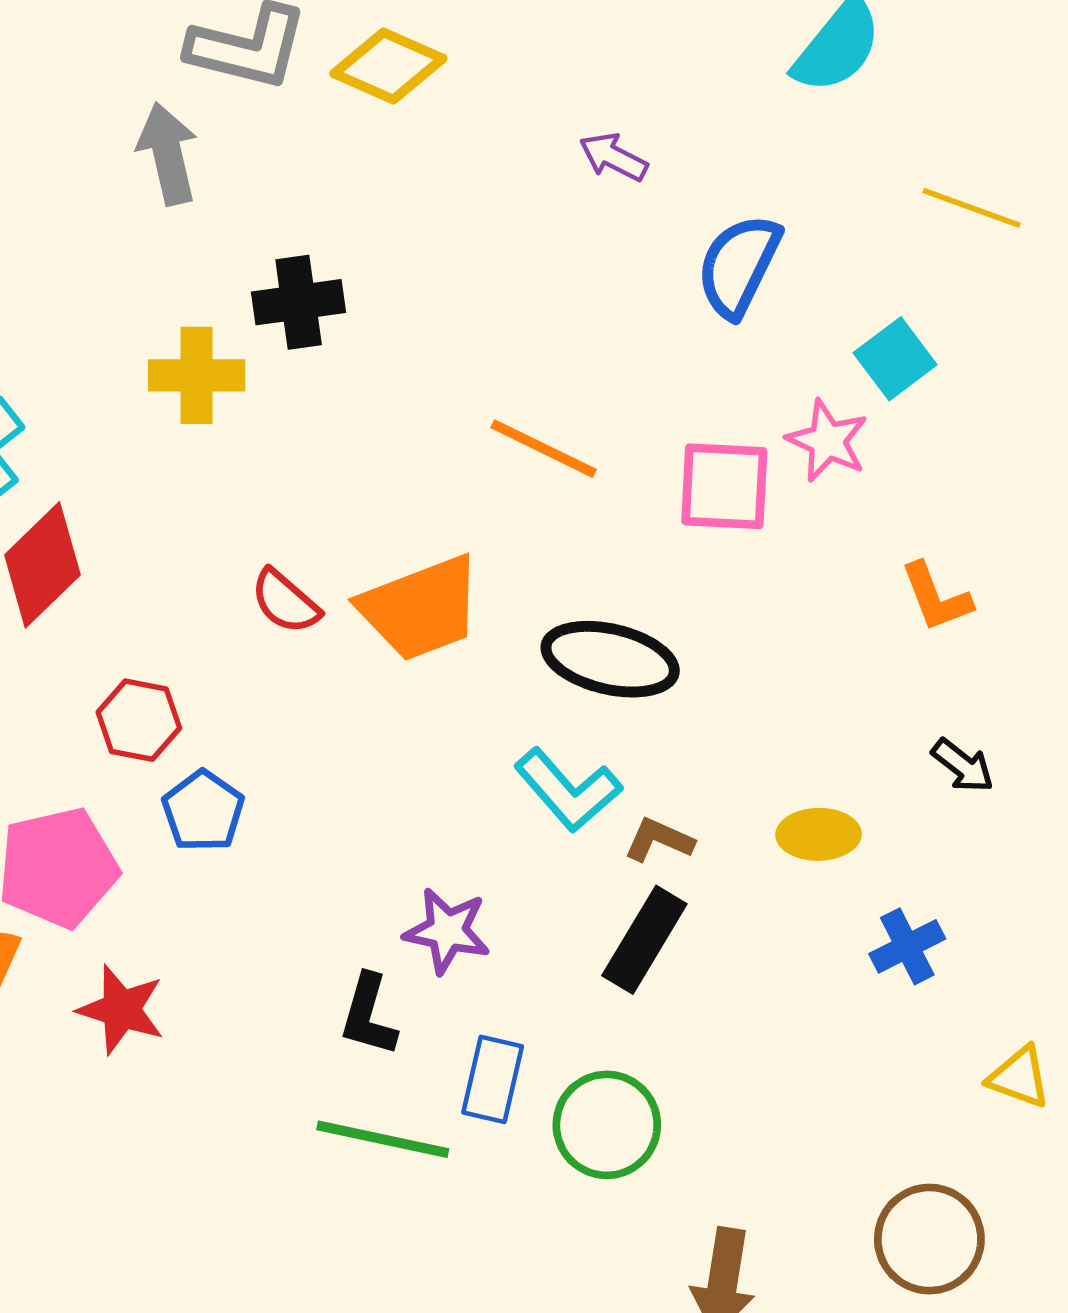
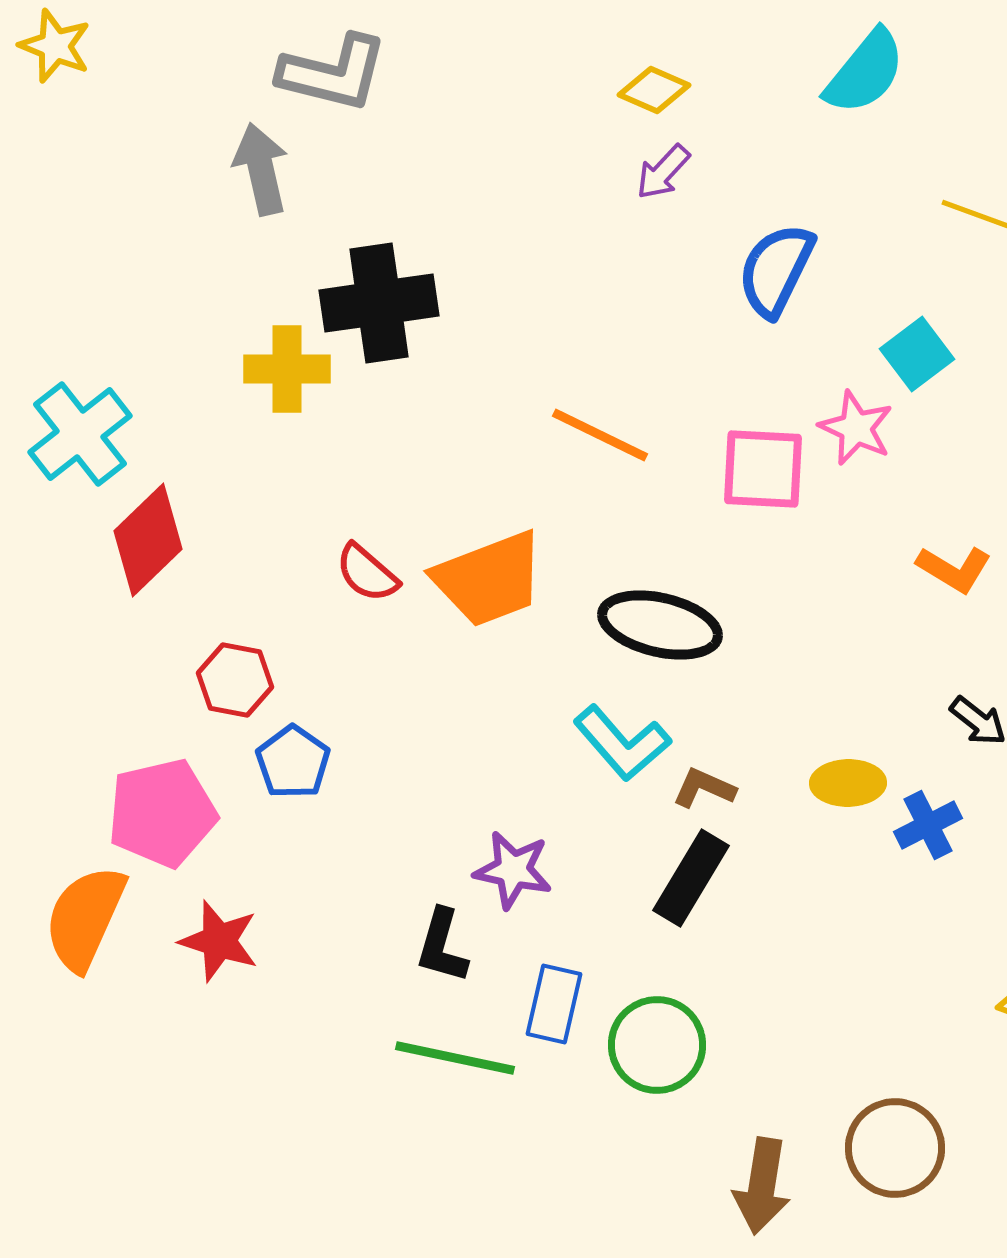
yellow diamond: (388, 66) -> (654, 90), moved, size x0.7
purple arrow: (613, 157) -> (663, 172), turned -74
black cross: (299, 302) -> (379, 303), size x1.4
orange L-shape: (936, 597) -> (954, 569), turned -38
blue cross: (907, 946) -> (928, 825), moved
brown circle: (929, 1239) -> (895, 1148), moved

